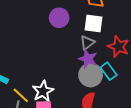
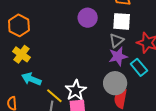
purple star: (88, 59) -> (118, 56), turned -30
gray circle: (91, 75) -> (115, 83), moved

